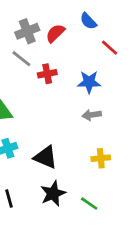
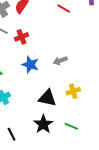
blue star: (89, 82) -> (30, 65), moved, turned 30
black triangle: (46, 157) -> (47, 98), moved

